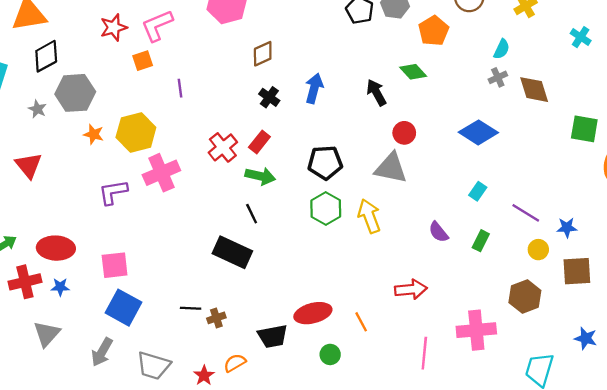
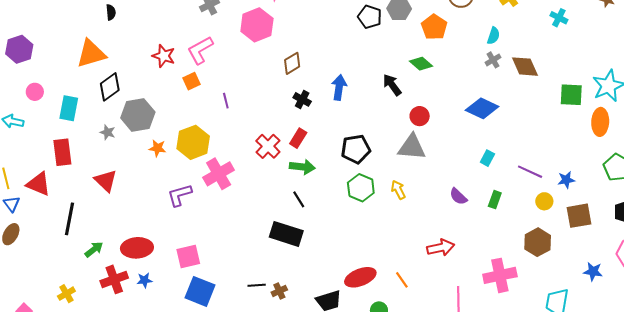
red star: (114, 27) -> (164, 56), turned -30
yellow arrow: (369, 216) -> (398, 190), size x0.7

